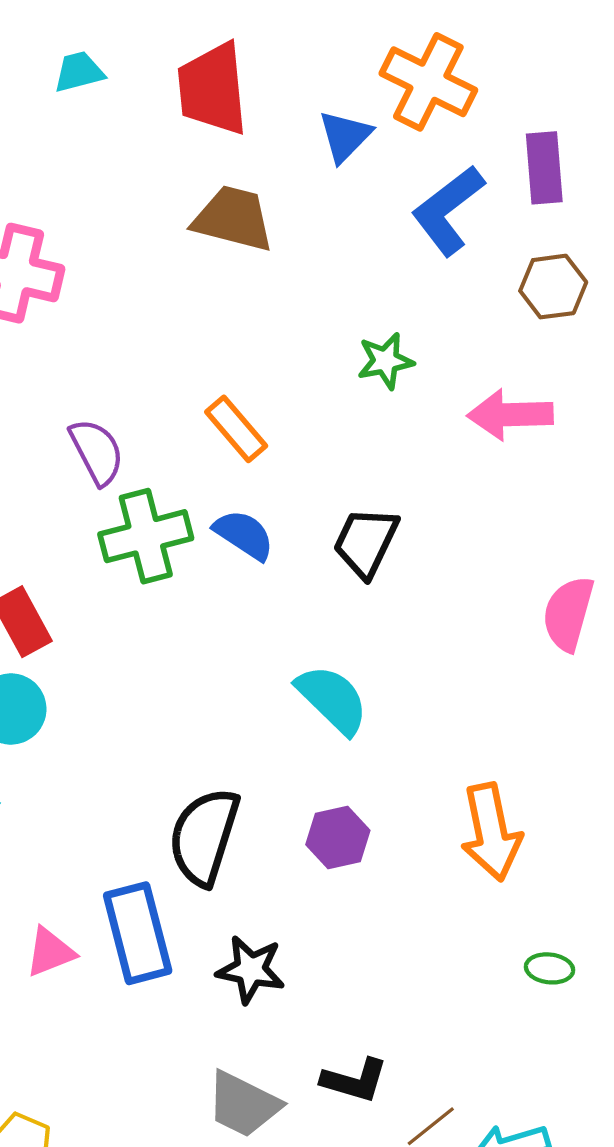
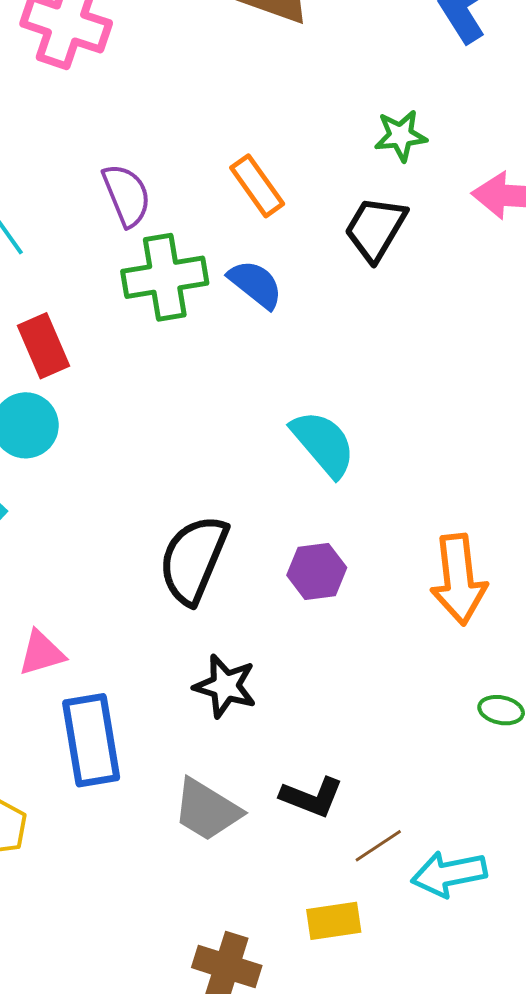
black trapezoid: (366, 542) -> (375, 229), moved
blue rectangle: (138, 933) -> (91, 740), moved

